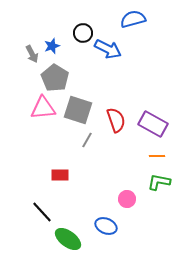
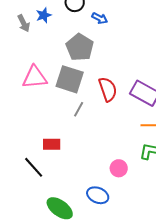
blue arrow: (108, 49) -> (100, 18), size x0.6
gray pentagon: (55, 78) -> (80, 47), moved
black line: (42, 212) -> (34, 167), moved

